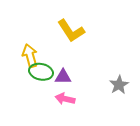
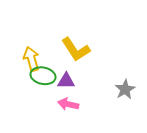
yellow L-shape: (71, 31) -> (76, 49), moved

